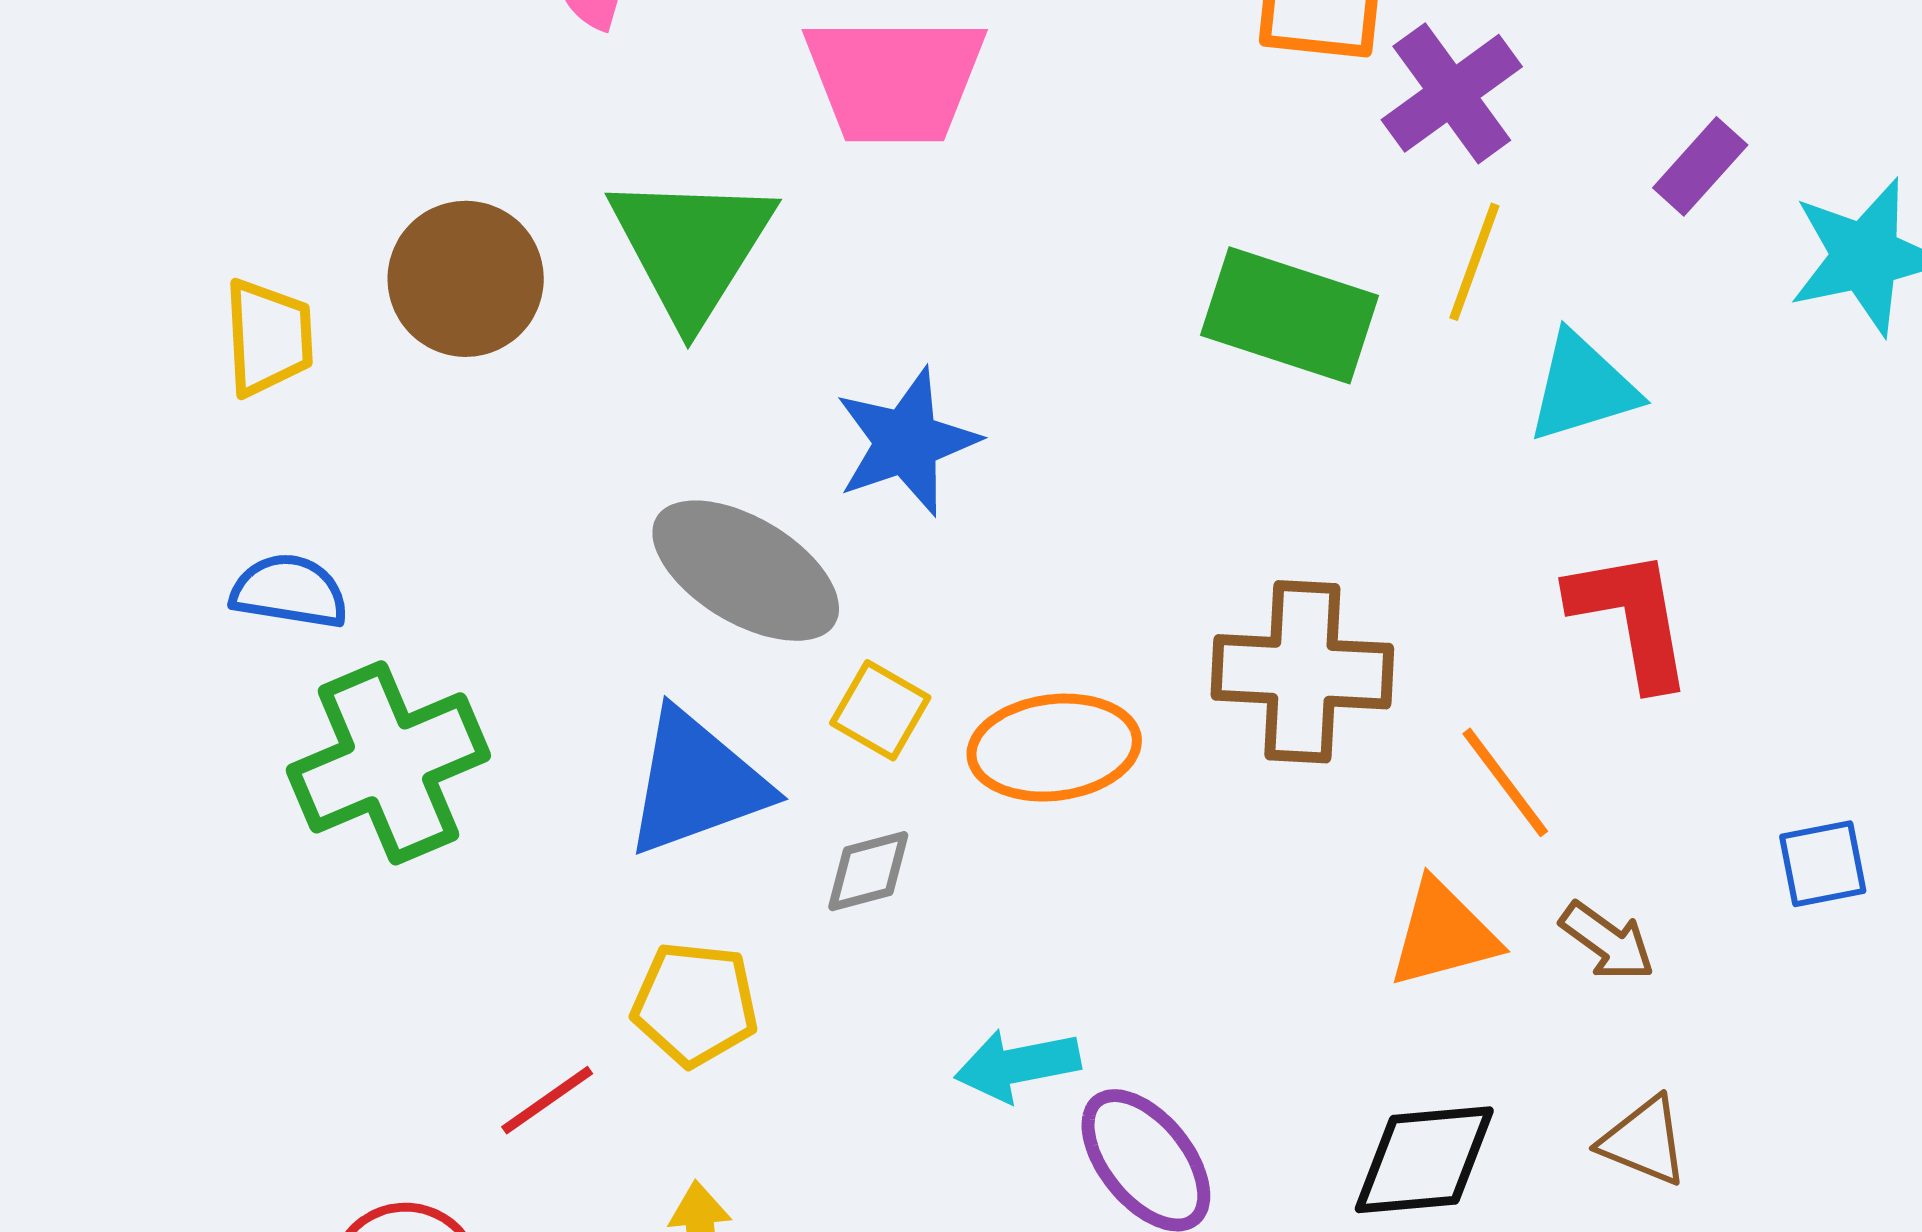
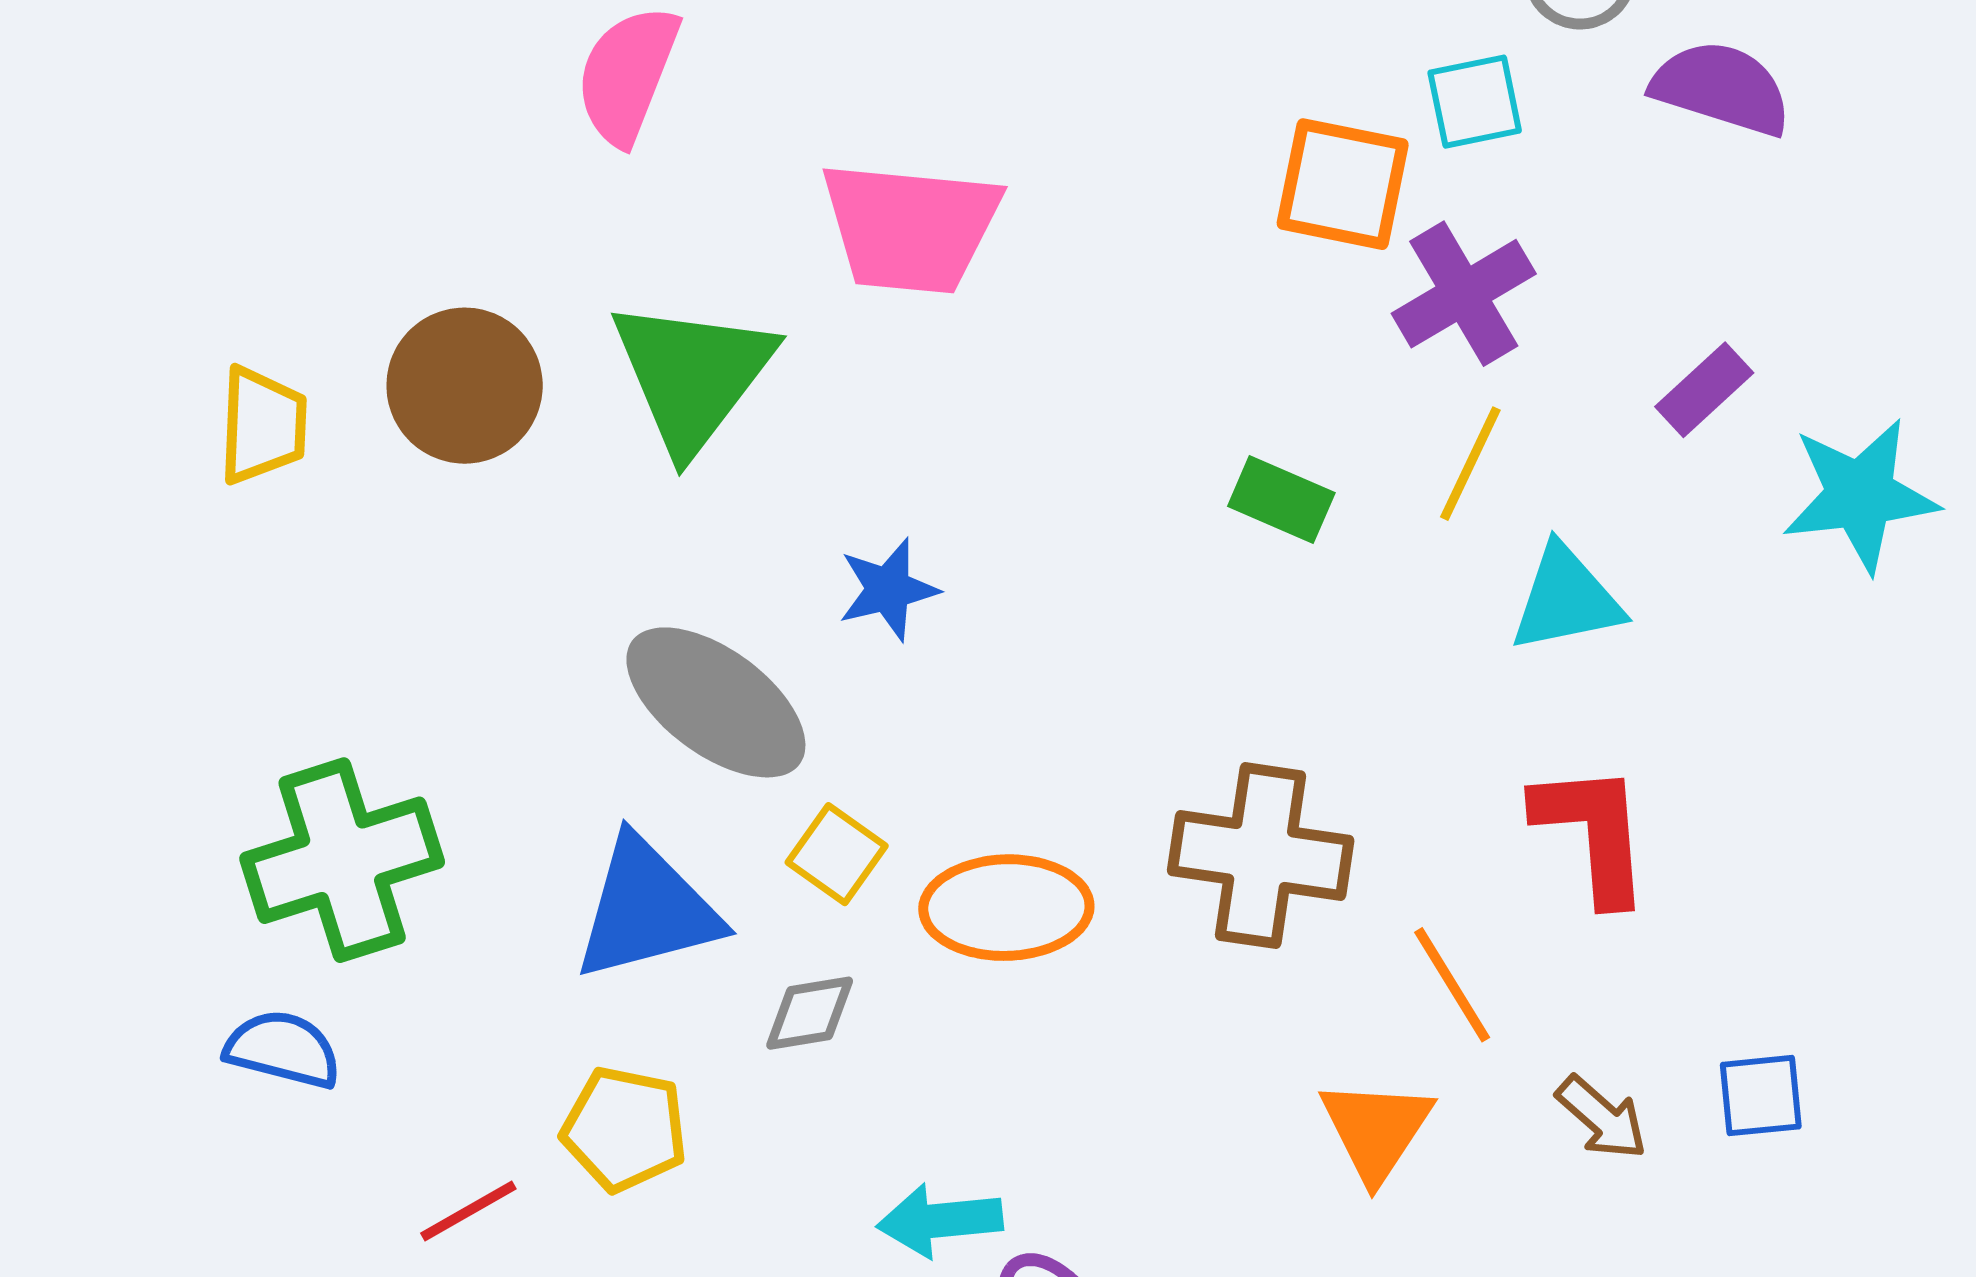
green rectangle: (1289, 315) -> (1281, 500), size x0.6
blue star: (907, 442) -> (888, 589), size x0.7
blue semicircle: (289, 591) -> (283, 1049), moved
orange triangle: (1443, 934) -> (1376, 1130), turned -47
brown arrow: (1607, 941) -> (1602, 1118), moved

